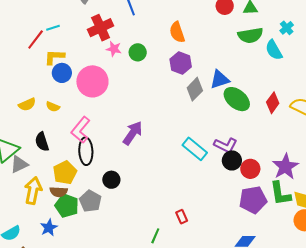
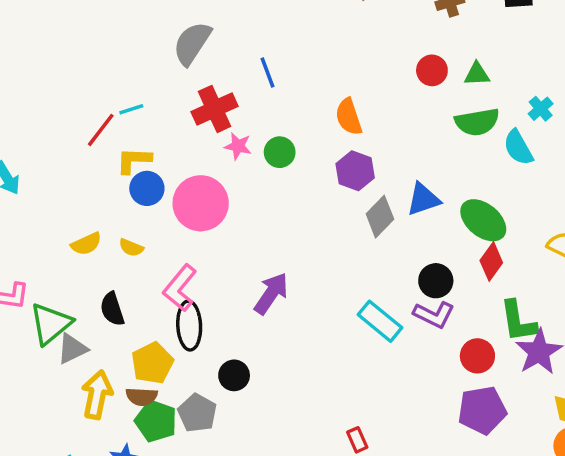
green ellipse: (237, 99) -> (483, 220), moved
red diamond: (273, 103) -> (491, 262), moved
black circle: (232, 160) -> (436, 281), moved
green L-shape: (280, 194) -> (518, 321), moved

